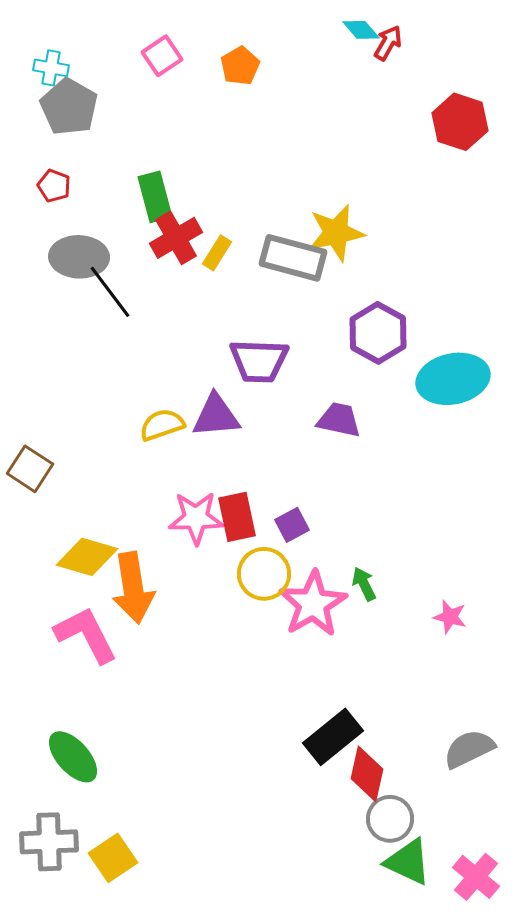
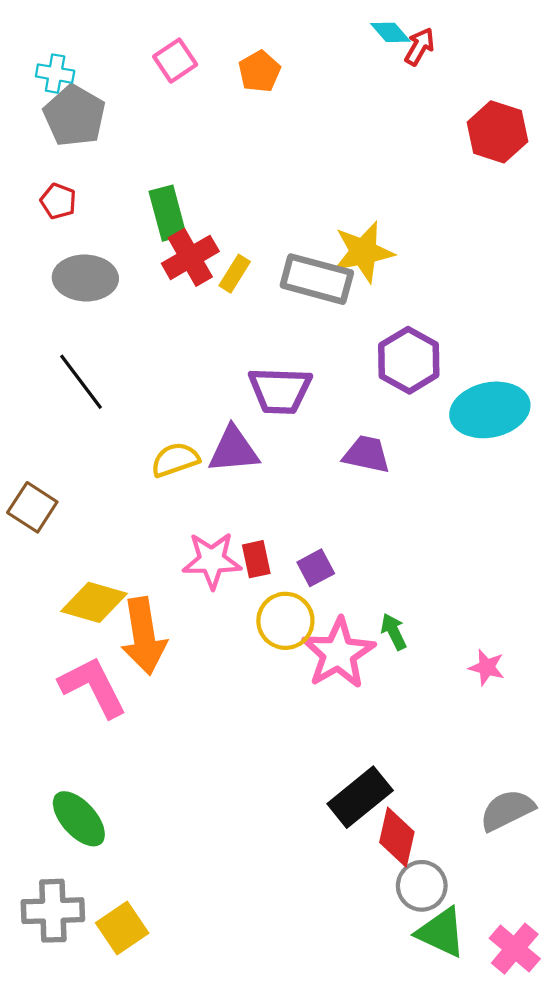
black line: (110, 292) -> (81, 382), moved
red rectangle: (237, 517) -> (256, 559), size x0.7

